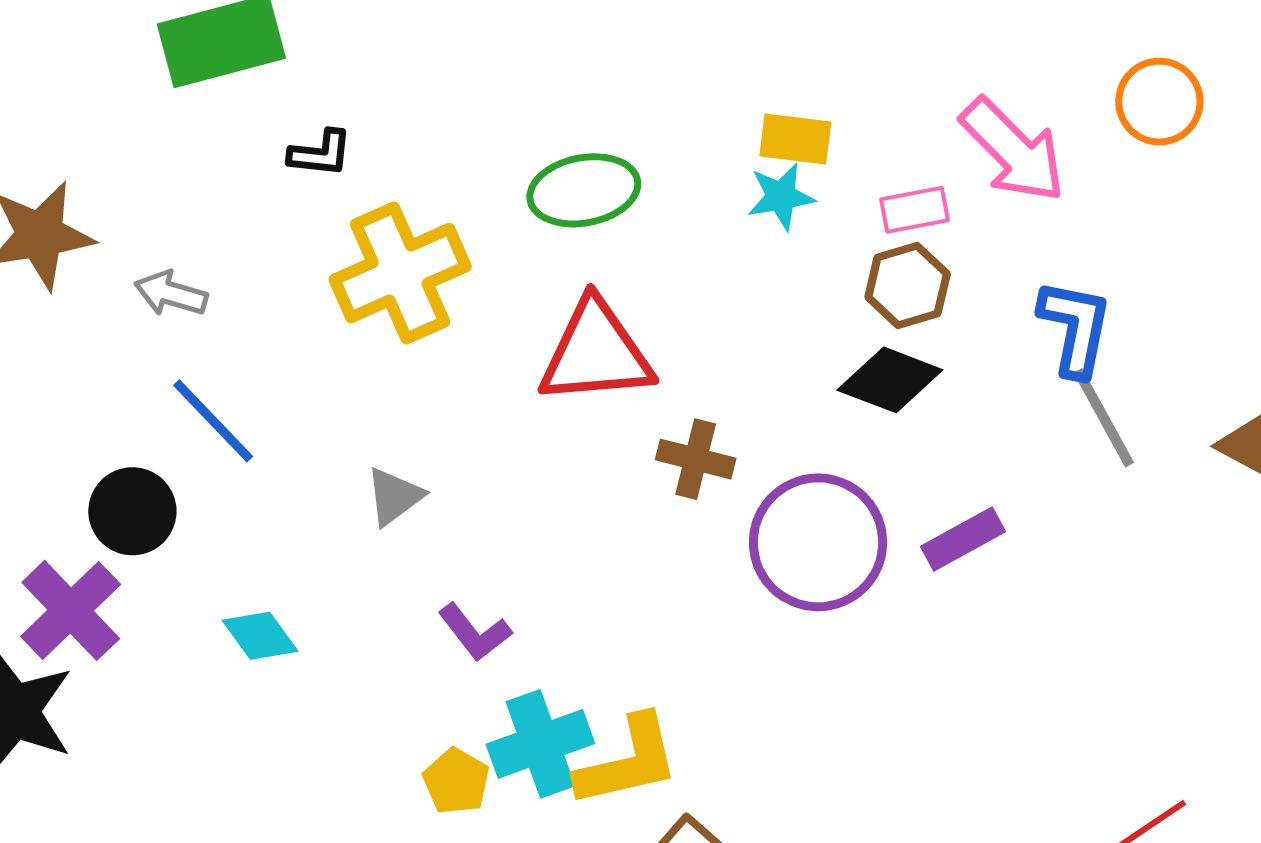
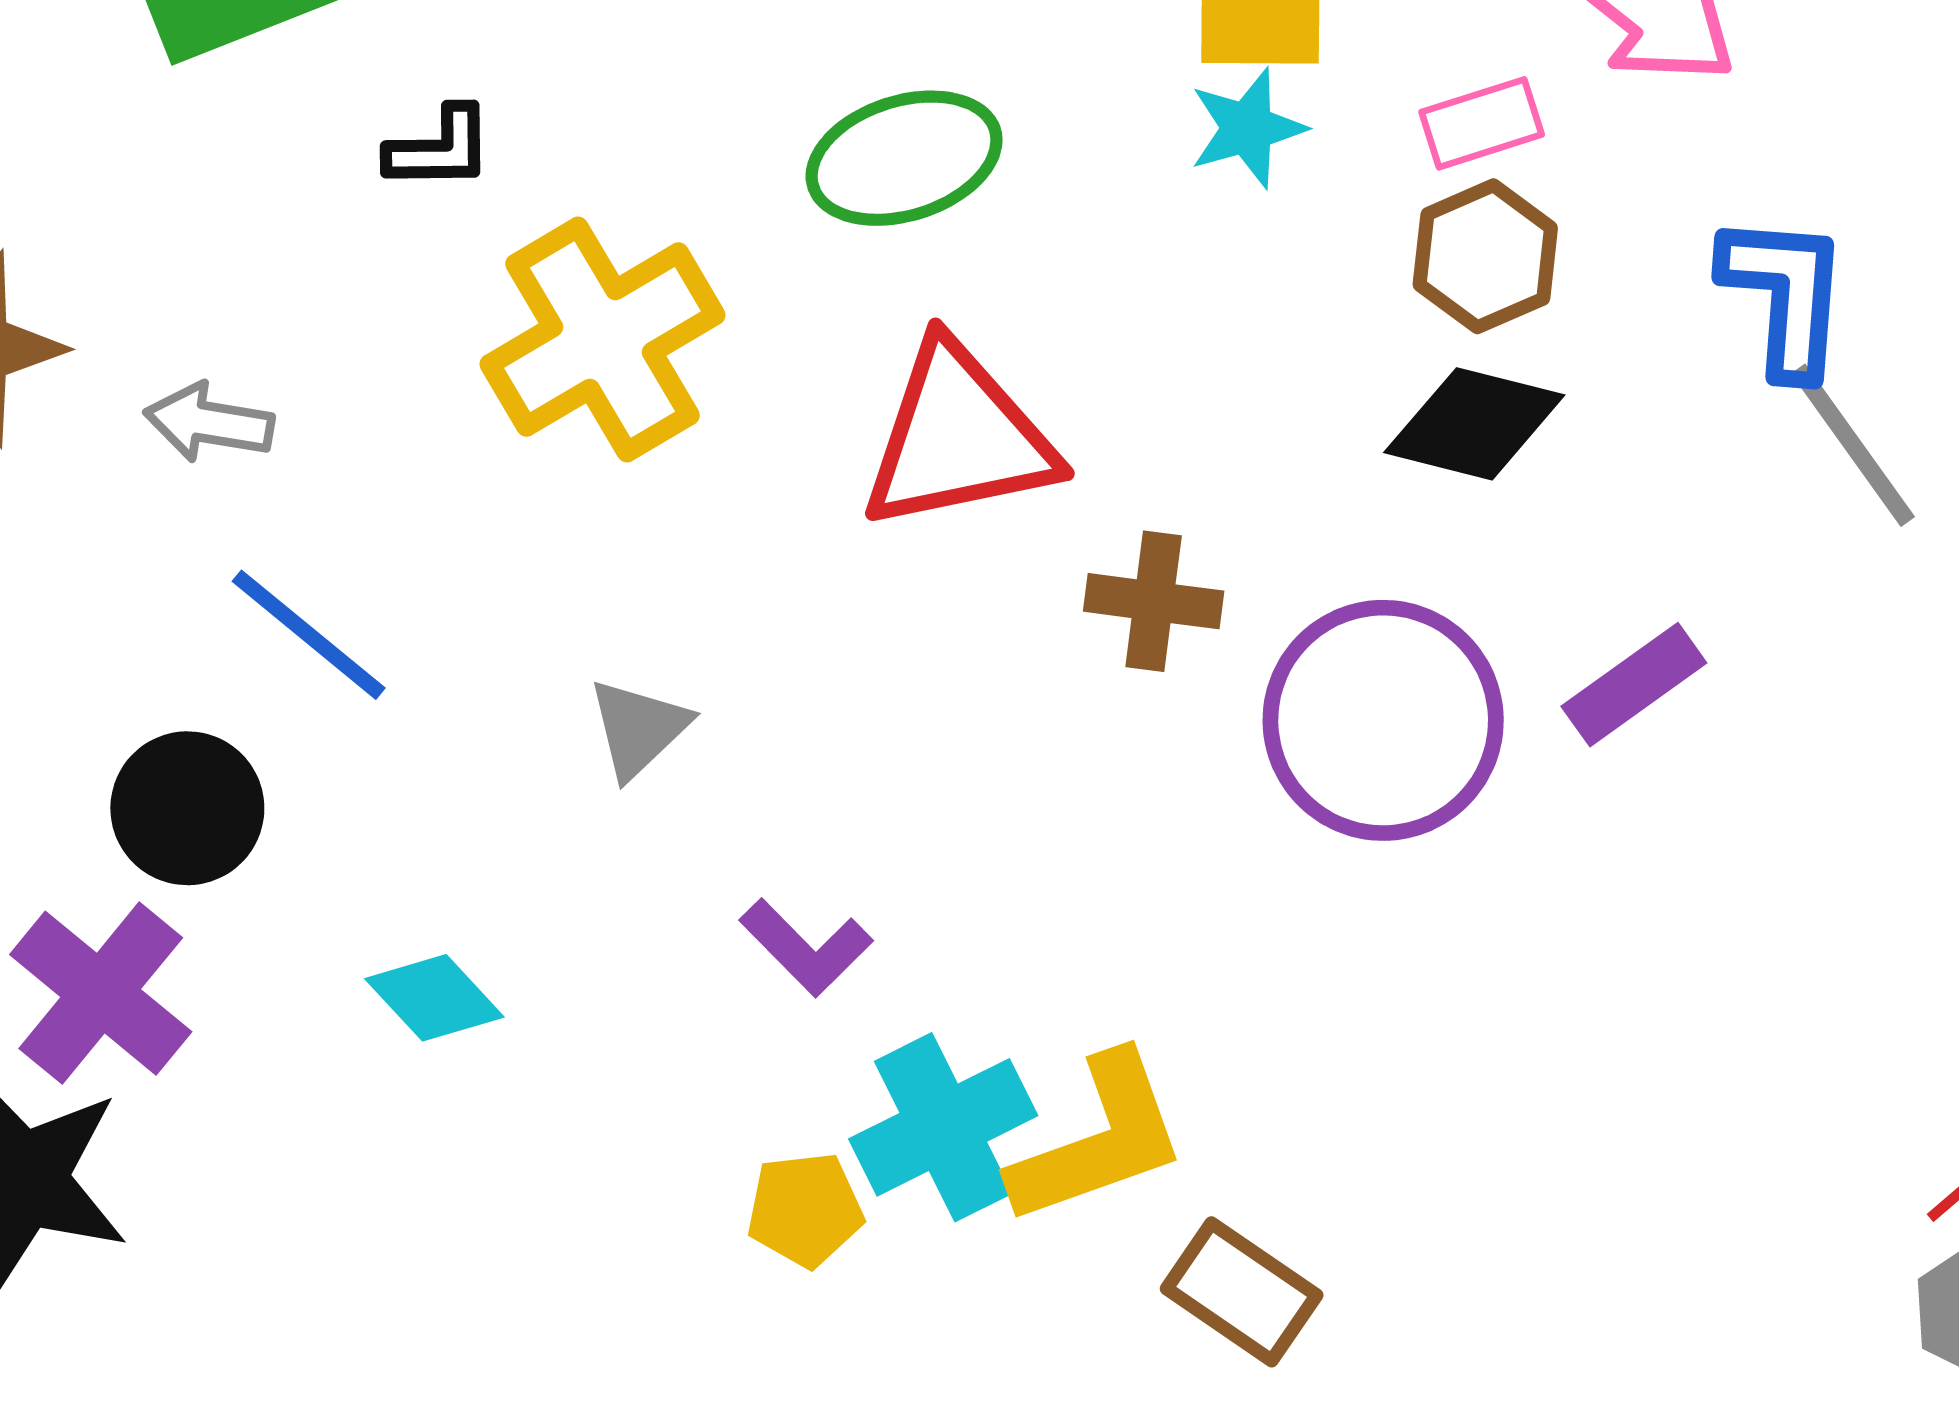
yellow pentagon: (456, 781) -> (805, 1210), turned -30

